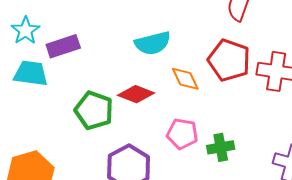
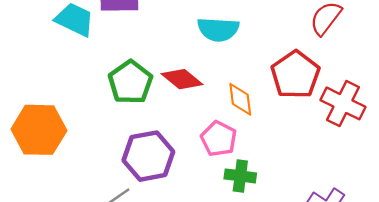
orange diamond: (185, 79) -> (240, 99), moved
green cross: (221, 147) -> (240, 176), moved

